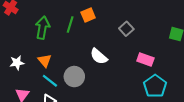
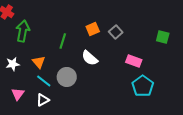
orange square: (88, 15) -> (93, 29), moved
green line: (70, 24) -> (63, 41), moved
green arrow: (42, 28) -> (23, 31), moved

